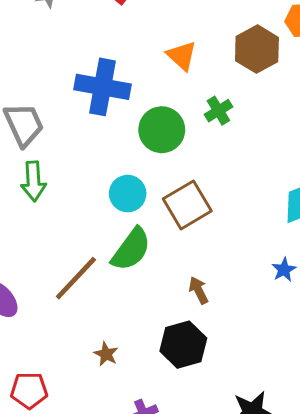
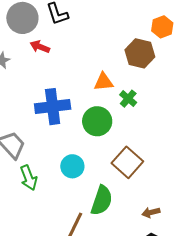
orange triangle: (182, 56) -> (104, 82), moved, turned -30
cyan circle: (128, 194) -> (72, 166), moved
brown arrow: (199, 290) -> (151, 212), turned -60

